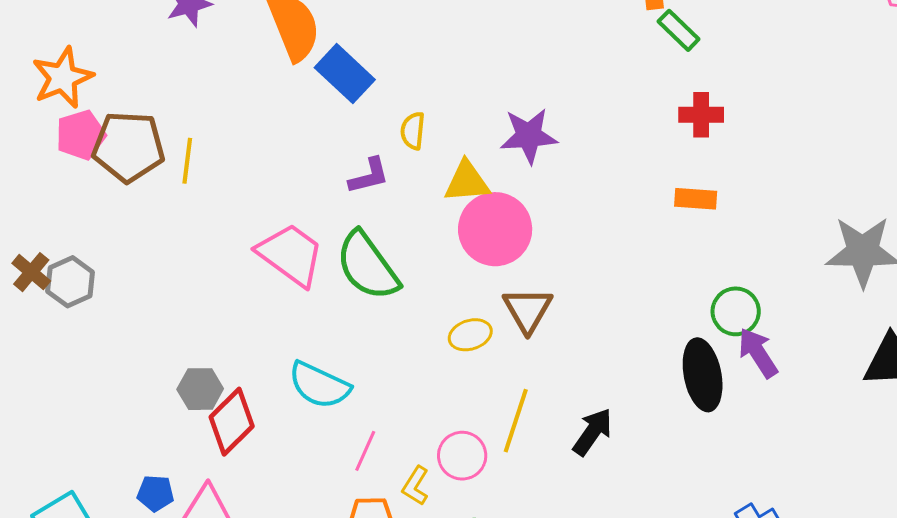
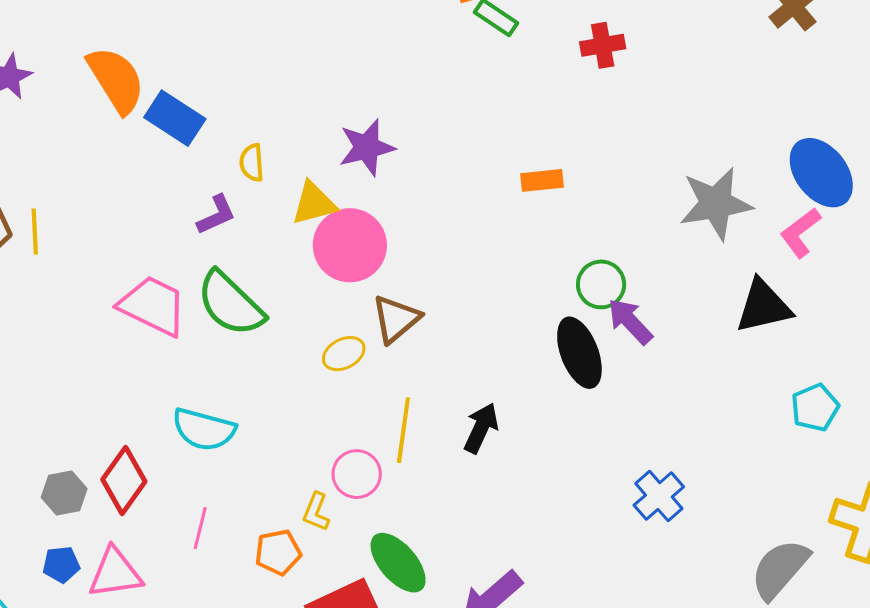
red cross: (701, 115) -> (603, 45), moved
brown triangle: (528, 310) -> (396, 319), turned 30
gray hexagon: (200, 389) -> (64, 493), moved
pink line: (365, 451) -> (200, 528), moved

